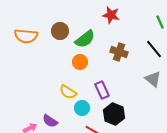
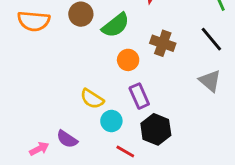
orange circle: (80, 62) -> (128, 60), moved

